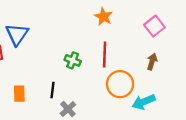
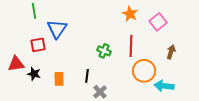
pink square: (154, 26) -> (158, 22), moved
cyan arrow: (144, 102) -> (164, 86), turned 30

